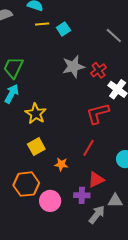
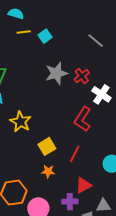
red L-shape: (98, 113) -> (83, 119), turned -40
yellow square: (36, 147) -> (47, 146), moved

